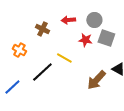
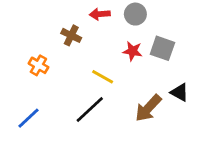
red arrow: (68, 20) -> (100, 14), moved
gray circle: (94, 20) -> (135, 14), moved
black line: (42, 72) -> (90, 110), moved

